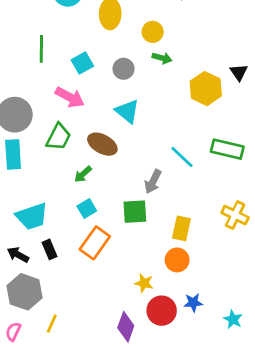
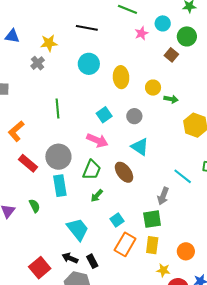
green line: (41, 49) -> (57, 109), moved
green arrow: (162, 58) -> (171, 99), moved
brown ellipse: (102, 144) -> (124, 172), turned 30
green arrow: (83, 174) -> (97, 196), moved
cyan trapezoid: (32, 216) -> (78, 229), turned -105
yellow rectangle: (181, 228) -> (152, 245), moved
black rectangle: (49, 249) -> (92, 261), moved

